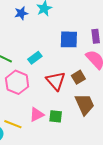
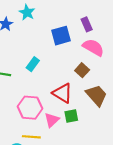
red triangle: (56, 81) -> (62, 93), moved
pink hexagon: (17, 82) -> (30, 108), moved

